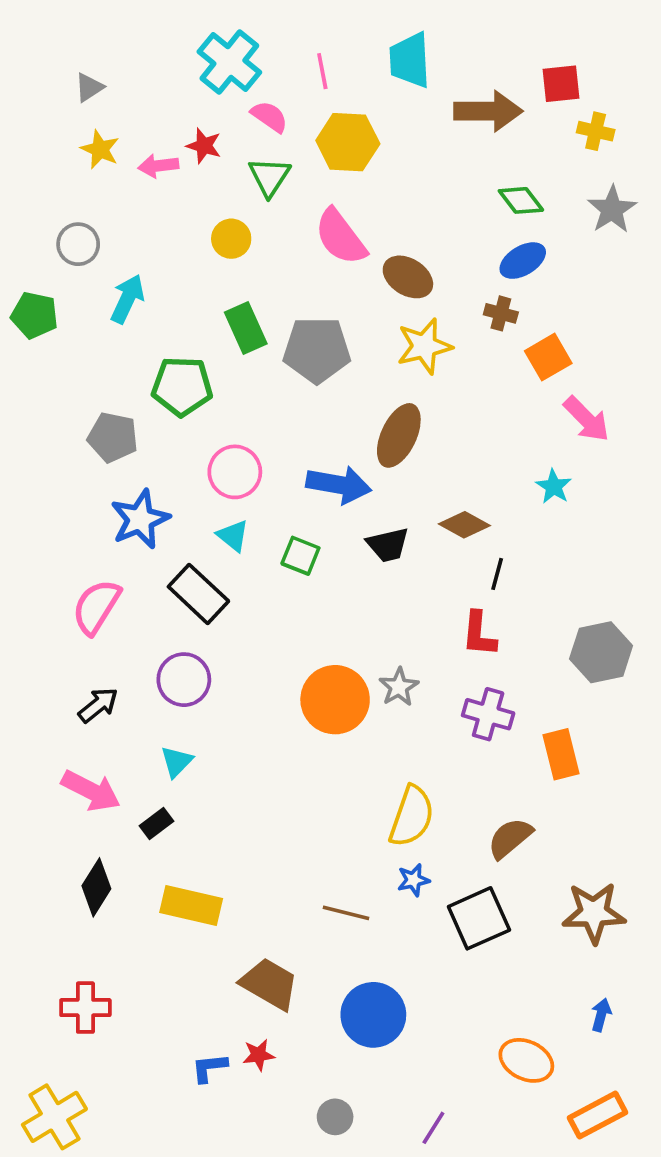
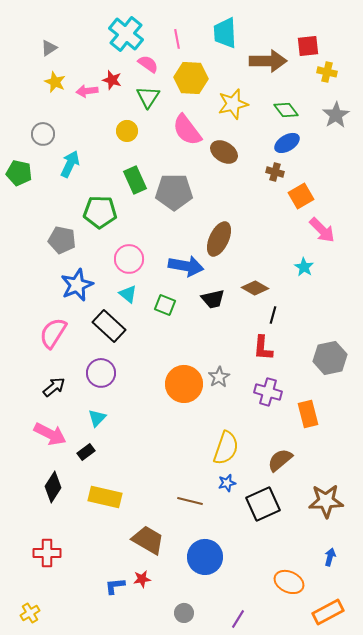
yellow star: (424, 346) -> (233, 104), moved
yellow cross: (54, 1117) -> (30, 613), size x0.6

